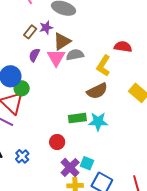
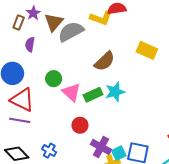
gray semicircle: (75, 55) -> (71, 32), size x1.4
pink triangle: (56, 58) -> (71, 92), moved
yellow L-shape: (103, 66) -> (101, 18), moved, turned -85
green circle: (22, 88) -> (54, 79), moved
cyan square: (87, 163) -> (119, 153), moved, turned -32

